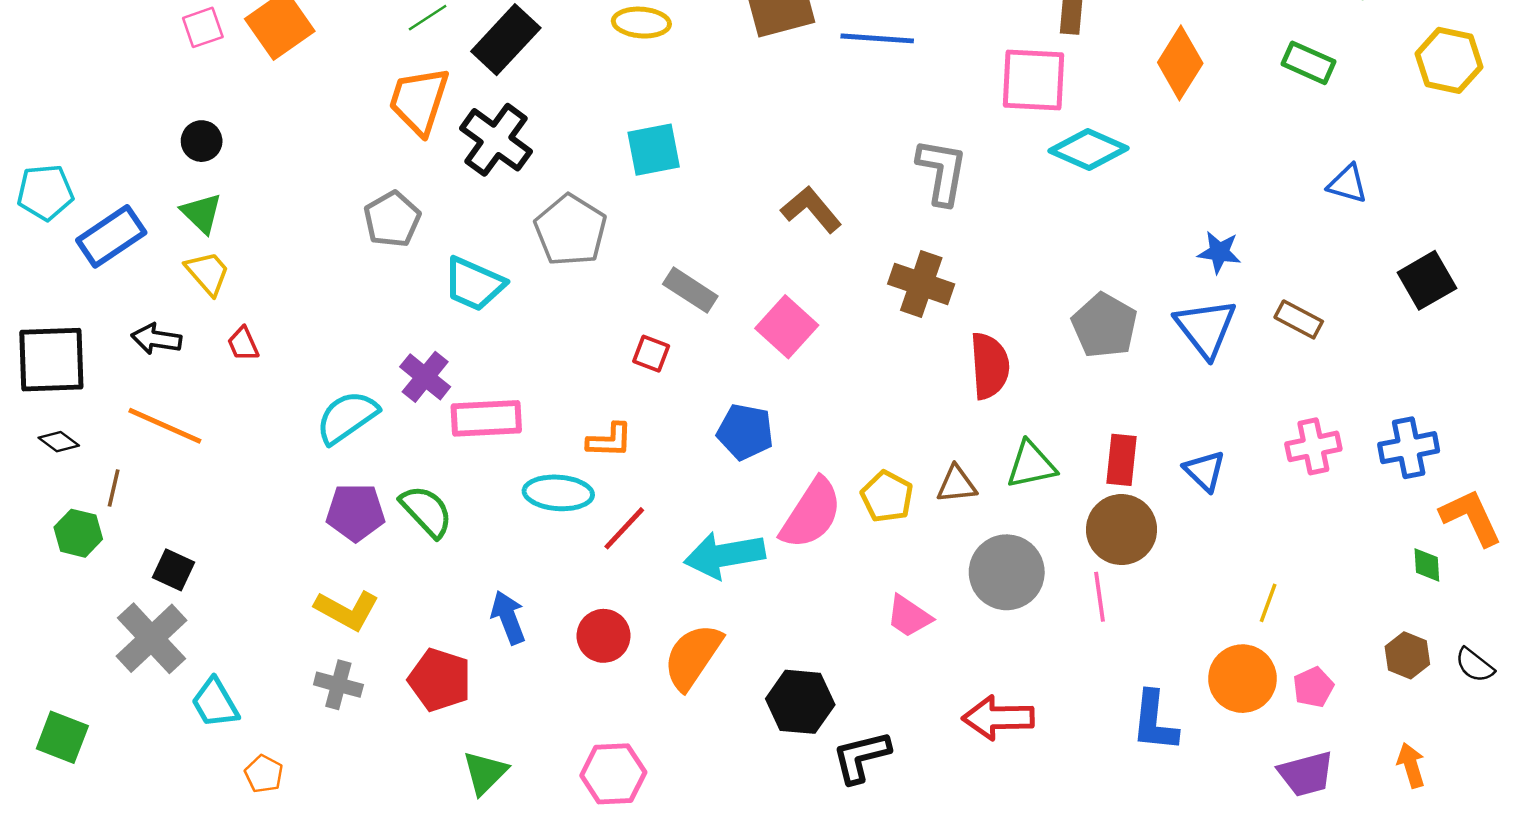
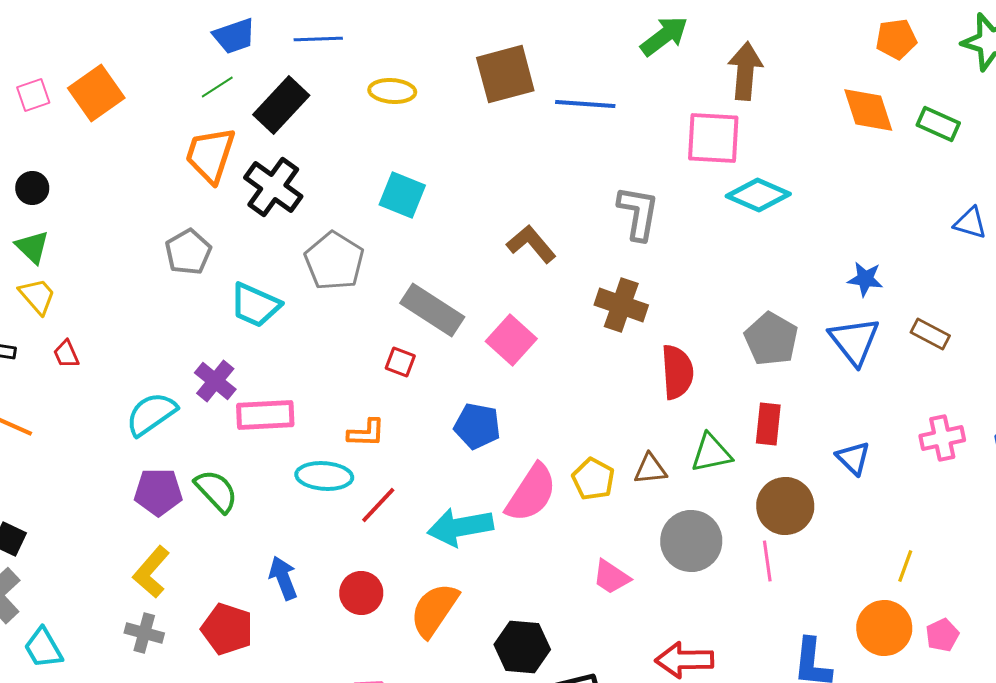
orange diamond: (1180, 63) -> (868, 110), moved, turned -50
cyan square: (654, 150) -> (402, 195), turned 33
gray rectangle: (690, 290) -> (432, 310), size x1.4
red rectangle: (1122, 460) -> (768, 424), moved
yellow L-shape: (347, 610) -> (151, 572), turned 102

